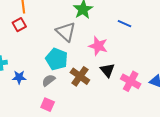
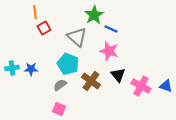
blue line: (125, 24) -> (111, 29), moved
red square: (19, 25) -> (44, 28), moved
blue star: (19, 77) -> (31, 69), moved

